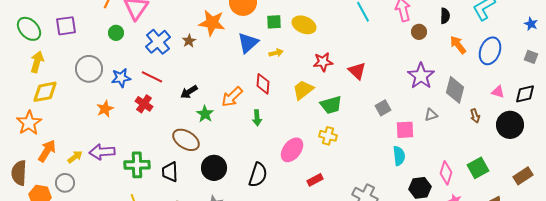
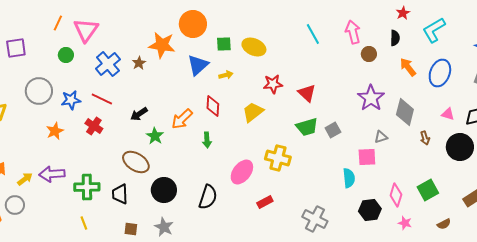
green trapezoid: (331, 105) -> (307, 127), moved
pink square: (405, 130) -> (367, 157), moved
yellow cross: (328, 136) -> (278, 158), size x1.4

